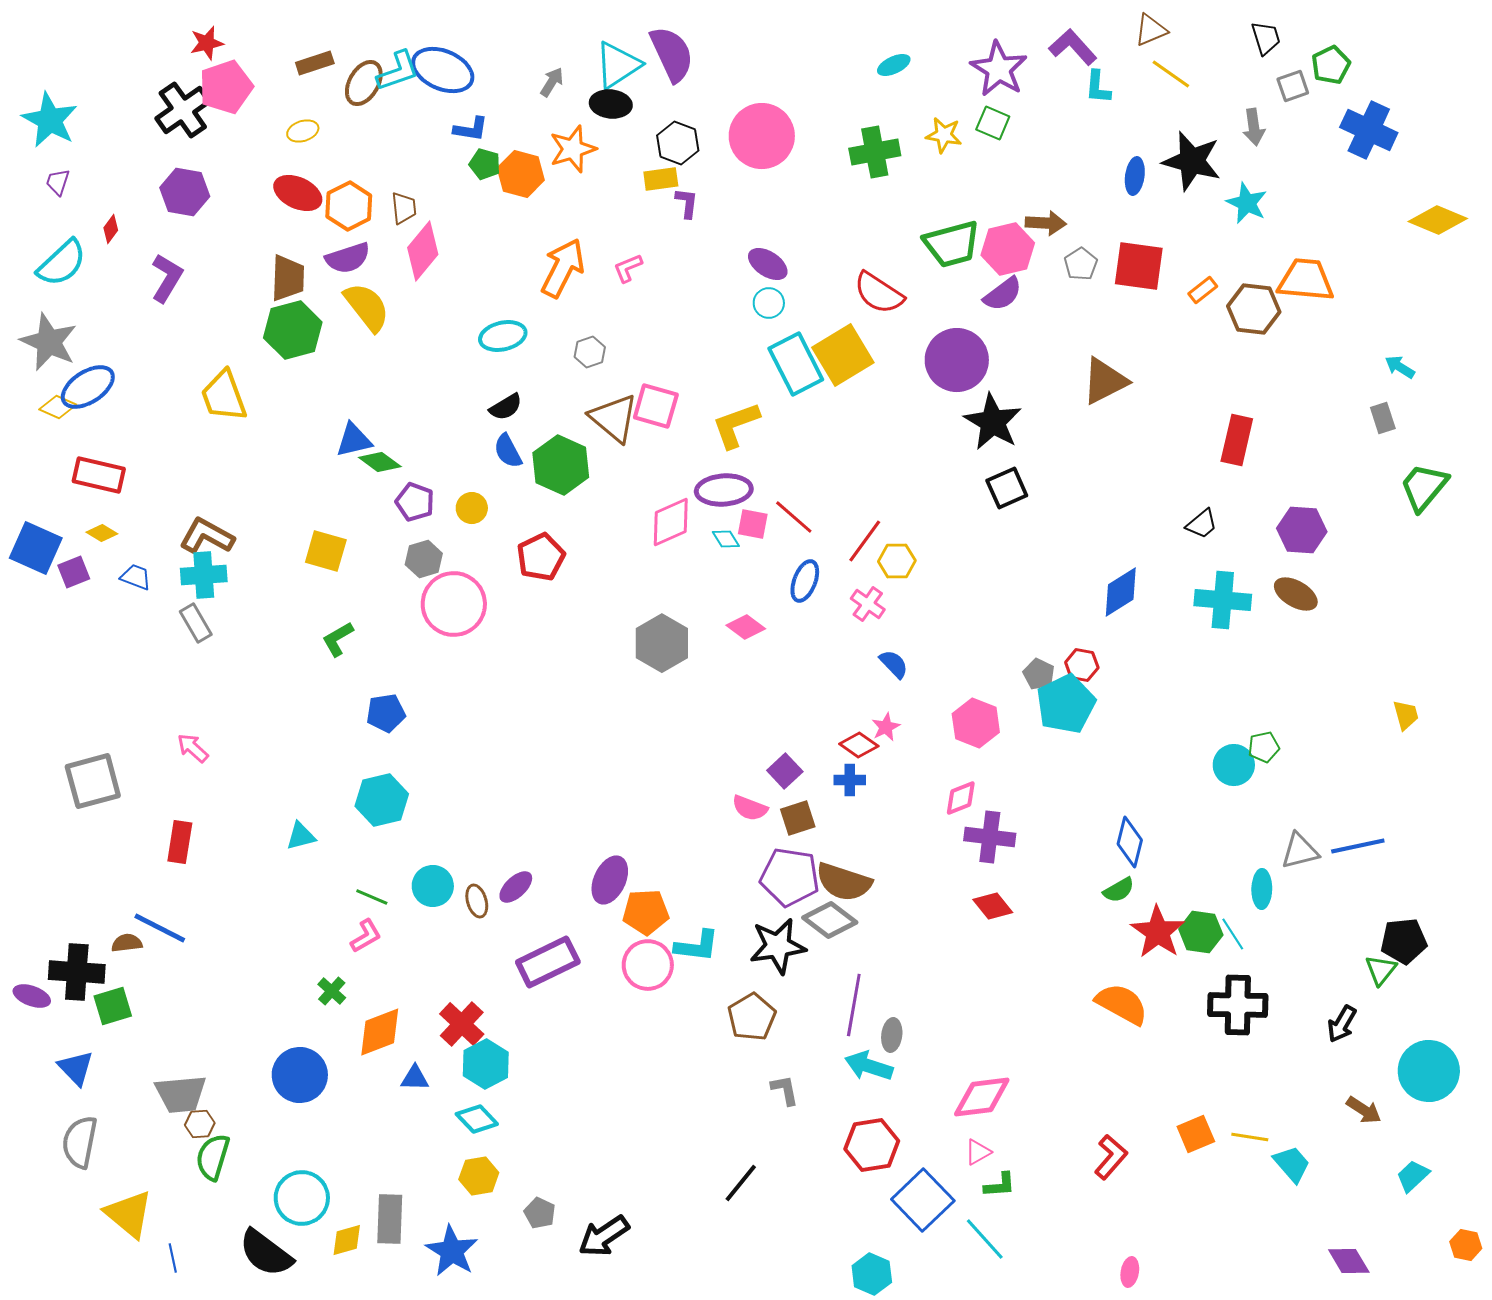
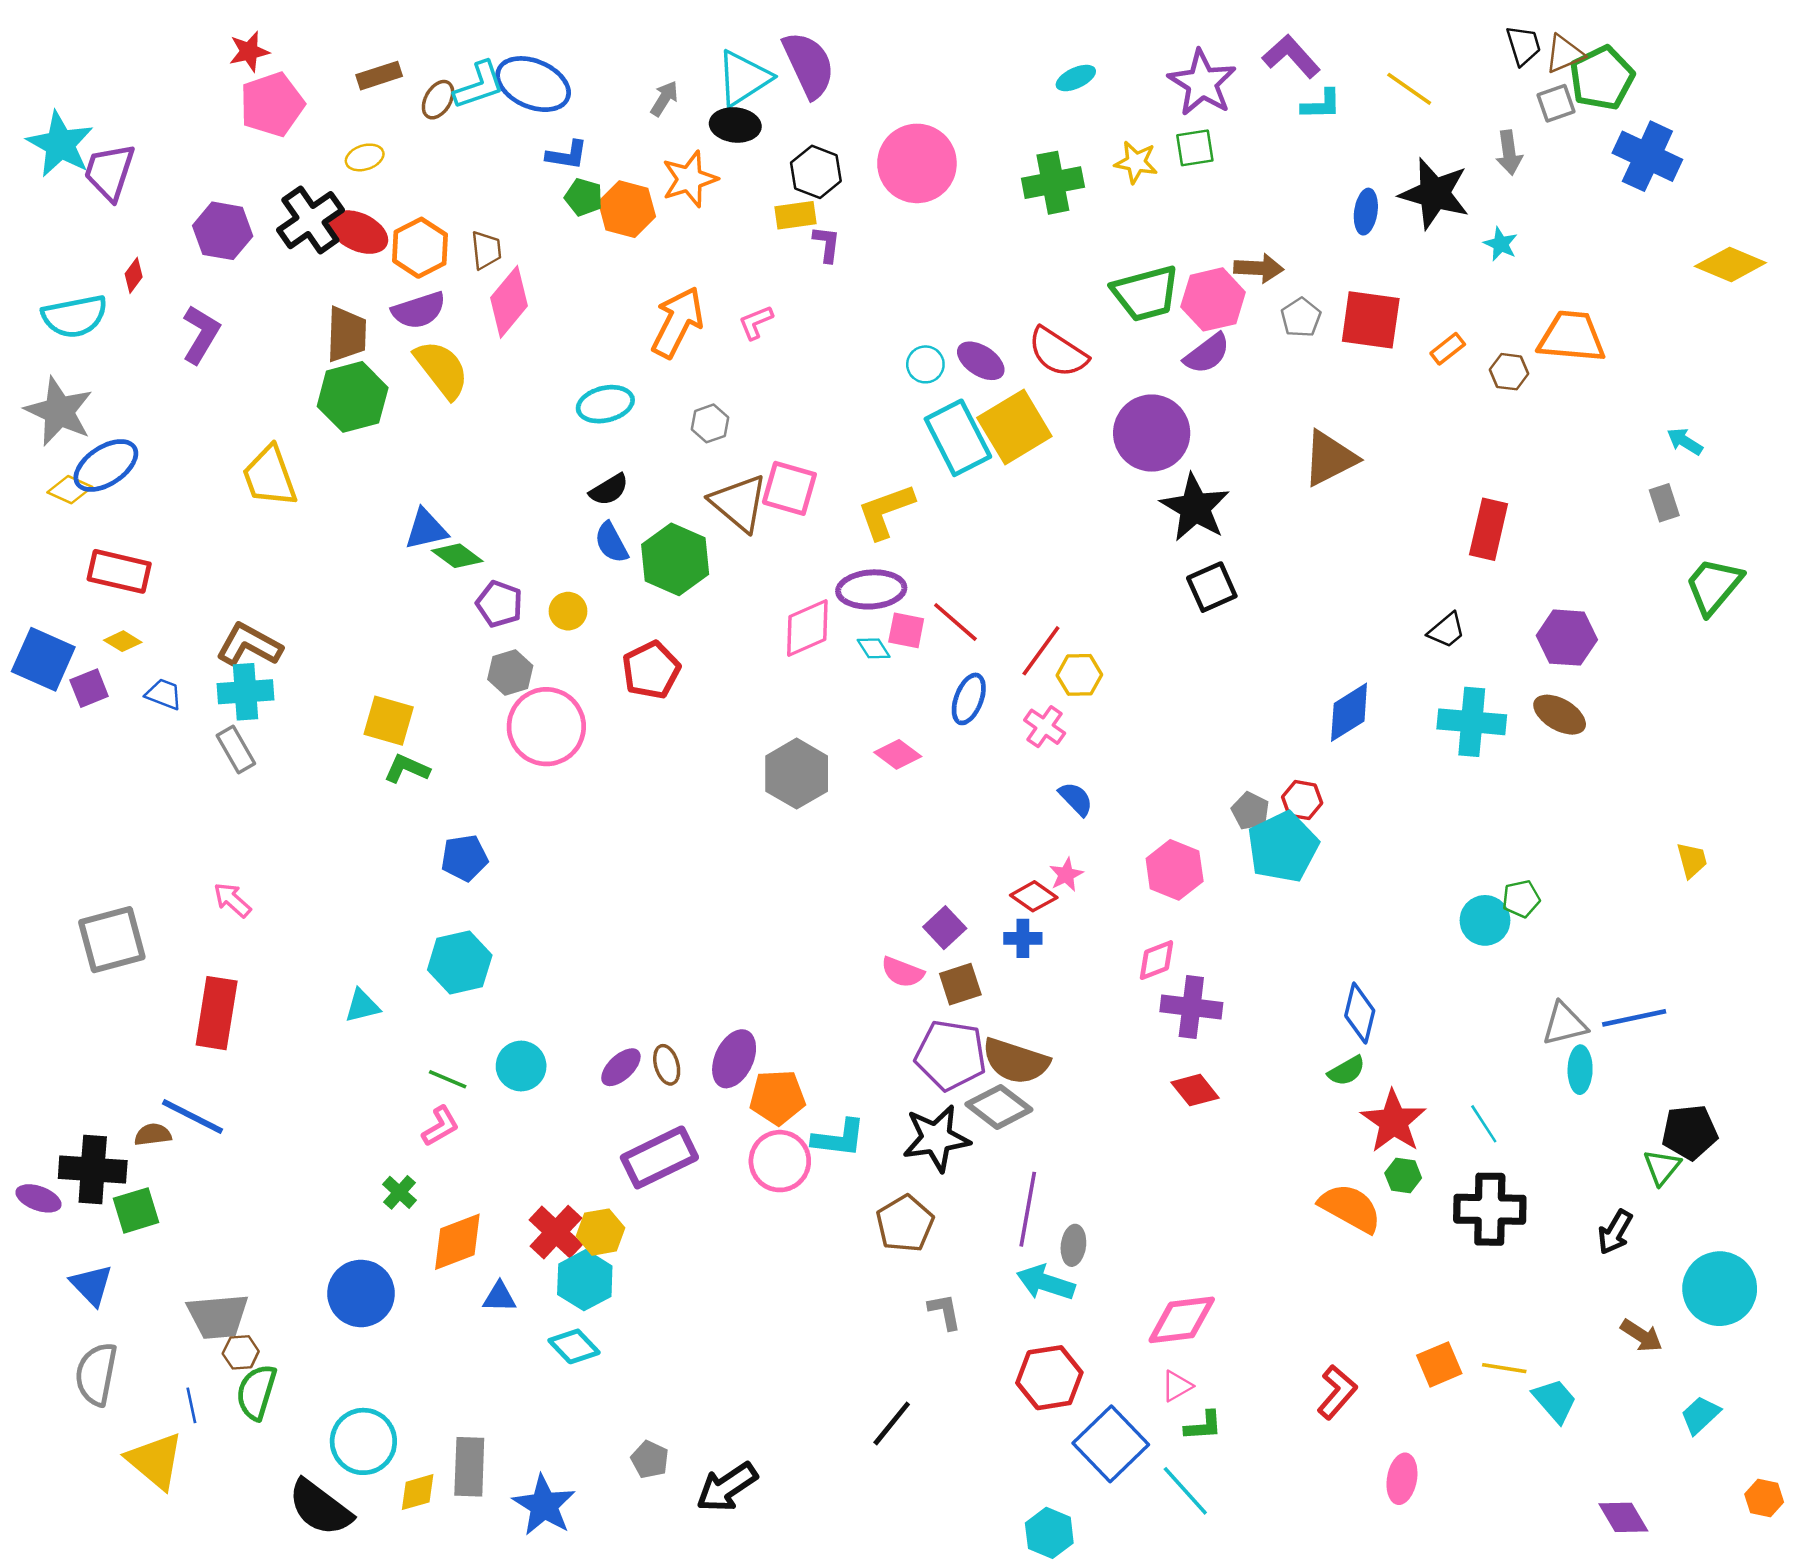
brown triangle: (1151, 30) -> (1564, 54), moved
green pentagon: (1331, 65) -> (1602, 78), size x1.4
brown ellipse: (364, 83) -> (438, 100), size x0.7
cyan L-shape: (1098, 87) -> (1321, 104), turned -96
black cross: (183, 110) -> (310, 220), moved
green square: (993, 123) -> (1195, 148), turned -32
purple trapezoid: (58, 182) -> (110, 172), moved, size x1.8
cyan star: (1247, 203) -> (1501, 244), size x0.7
cyan semicircle: (62, 263) -> (75, 316), turned 32
purple ellipse: (768, 264) -> (981, 361), moved
brown hexagon: (1254, 309) -> (1509, 372), size x0.6
yellow square: (326, 551) -> (389, 721), moved
green L-shape: (338, 639) -> (407, 769), turned 54
red rectangle: (180, 842) -> (217, 1013), size x1.4
cyan ellipse: (1262, 889) -> (1580, 1070), moved
brown ellipse: (477, 901) -> (667, 1065), moved
green hexagon: (1201, 932) -> (1403, 1176), moved, size x0.7
yellow hexagon: (479, 1176) -> (600, 1232), moved
blue line: (173, 1258) -> (191, 1405), moved
pink ellipse: (1130, 1272) -> (1402, 1479), moved, size x1.4

